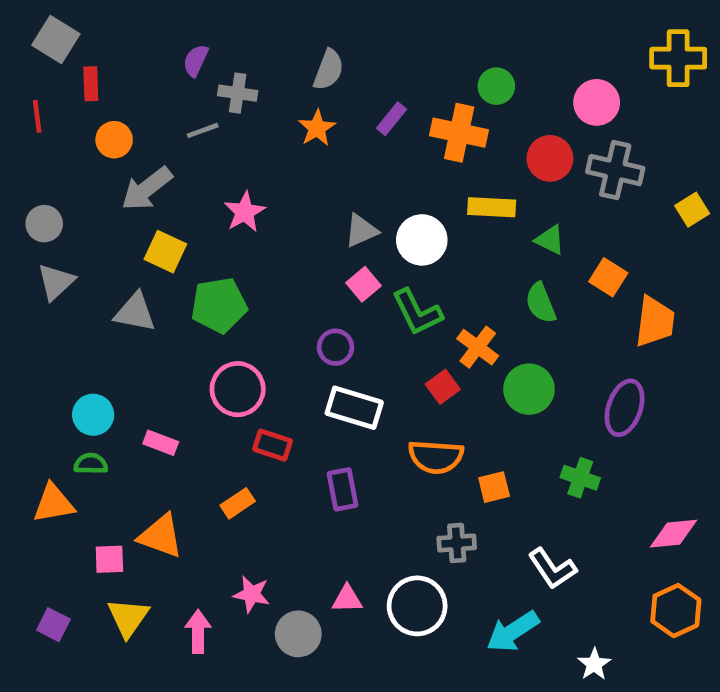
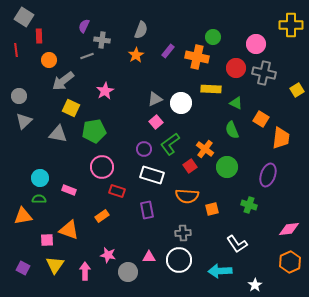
green L-shape: (417, 312) -> (170, 144), moved, turned 80
gray cross: (457, 543) -> (183, 233), moved
cyan arrow: (513, 632) -> (220, 271), turned 30

